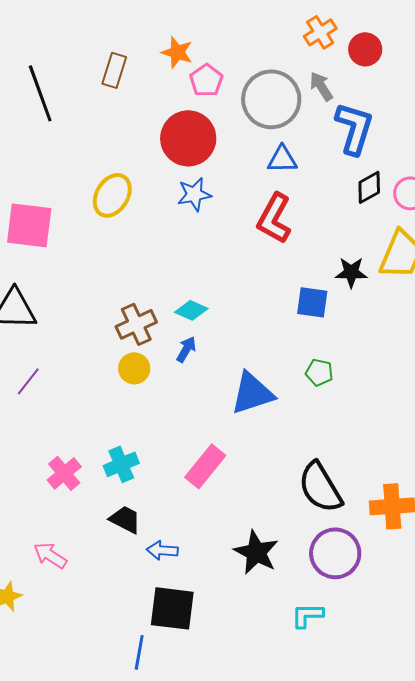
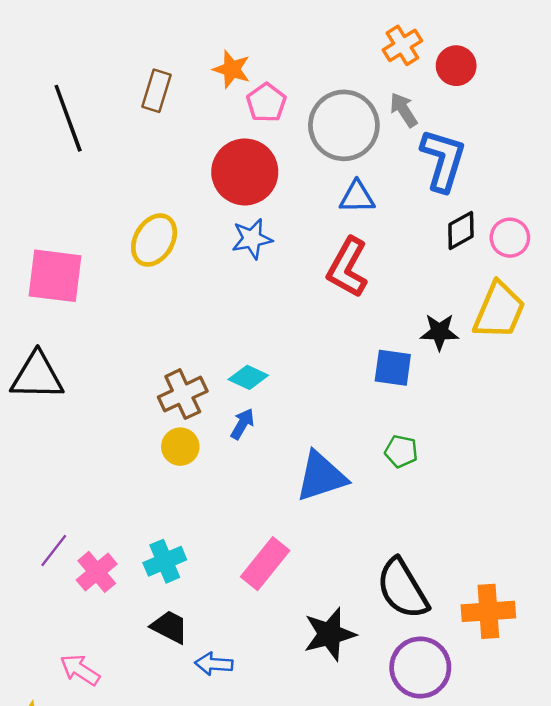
purple line: (28, 381) -> (54, 550), moved
black star: (256, 552) -> (330, 634), moved, turned 30

